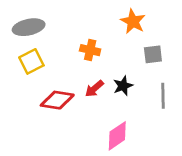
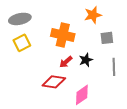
orange star: (133, 21) -> (93, 15), turned 30
orange cross: (90, 50) -> (63, 35), size x1.6
red diamond: (57, 100) -> (54, 82), moved

